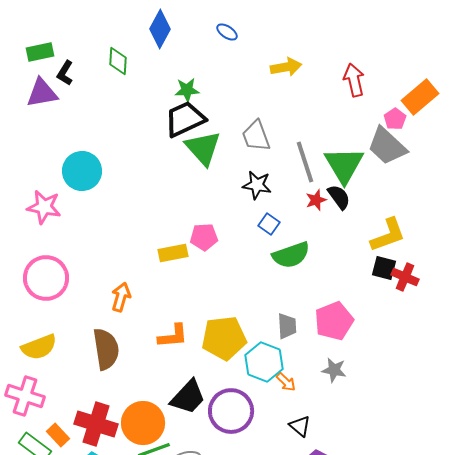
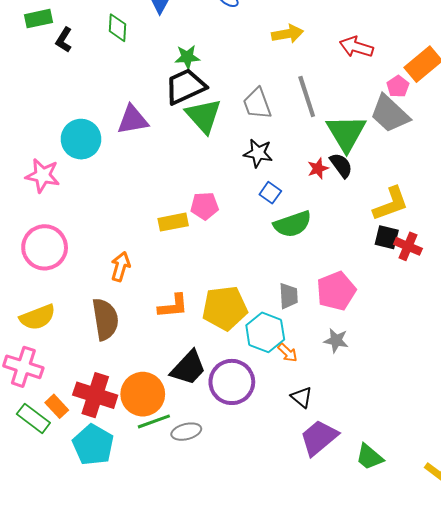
red arrow: (354, 80) -> (356, 47), turned -60
purple triangle: (42, 93) -> (133, 120), moved
gray line: (305, 162) -> (307, 97), moved

